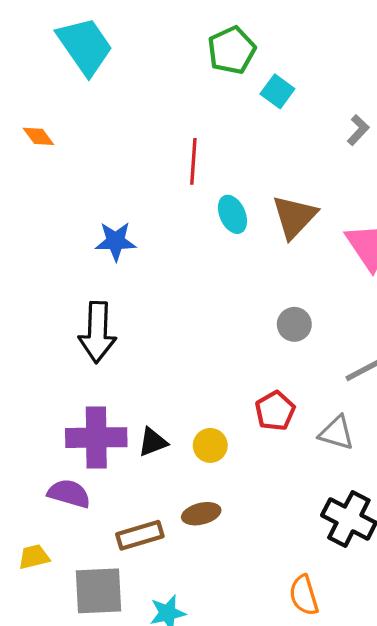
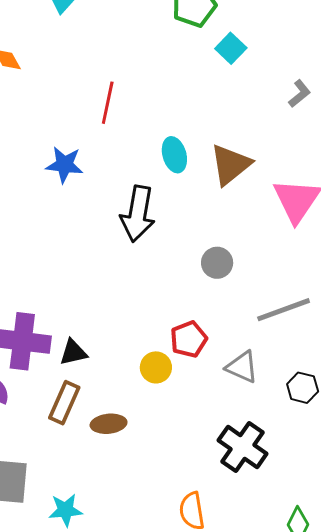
red line: (193, 161) -> (108, 103), moved
black arrow: (97, 332) -> (138, 214), moved
yellow circle: (210, 445) -> (156, 367), moved
brown rectangle: (140, 535) -> (64, 403), moved, turned -57

